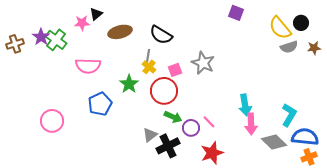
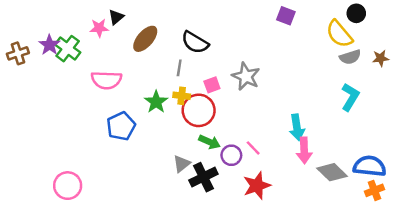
black circle: (301, 23) -> (356, 13), moved
brown ellipse: (120, 32) -> (145, 39), turned -35
yellow cross: (149, 67) -> (182, 96), moved, turned -32
cyan L-shape: (289, 115) -> (350, 97), moved
pink circle: (52, 121) -> (68, 186), moved

